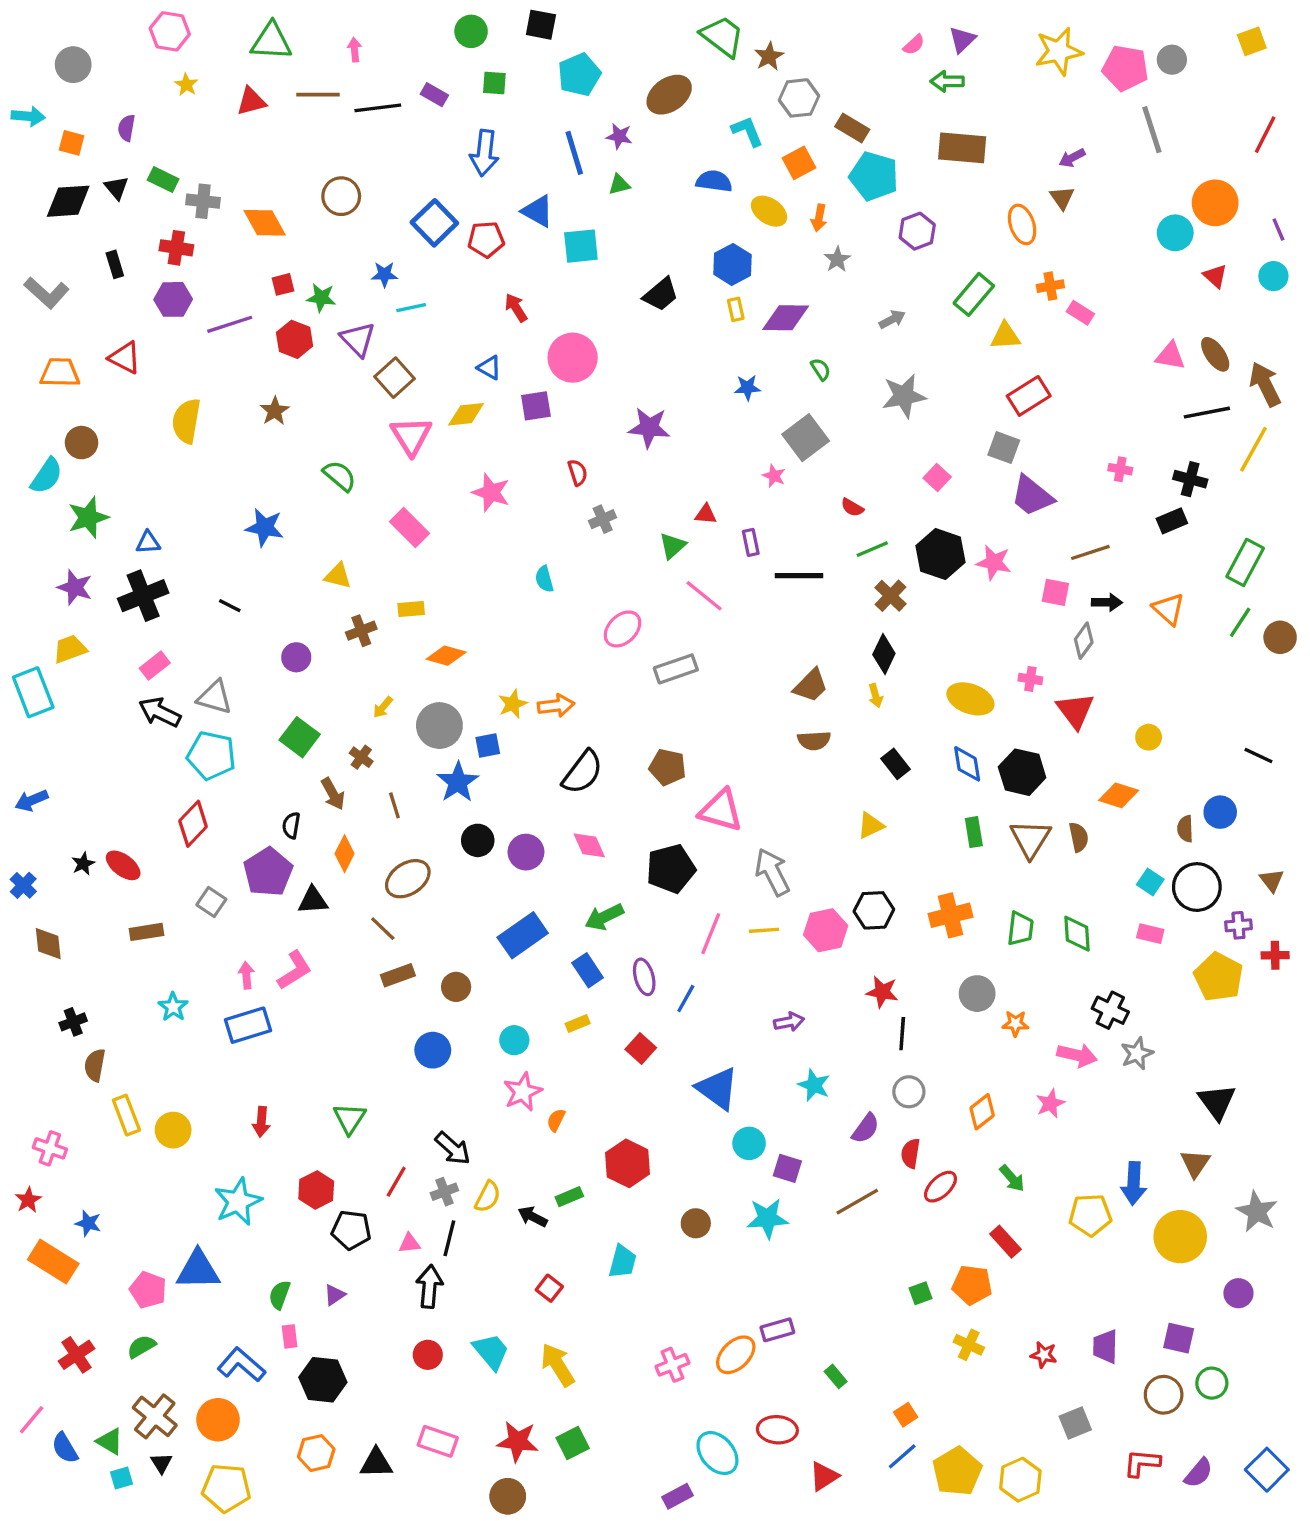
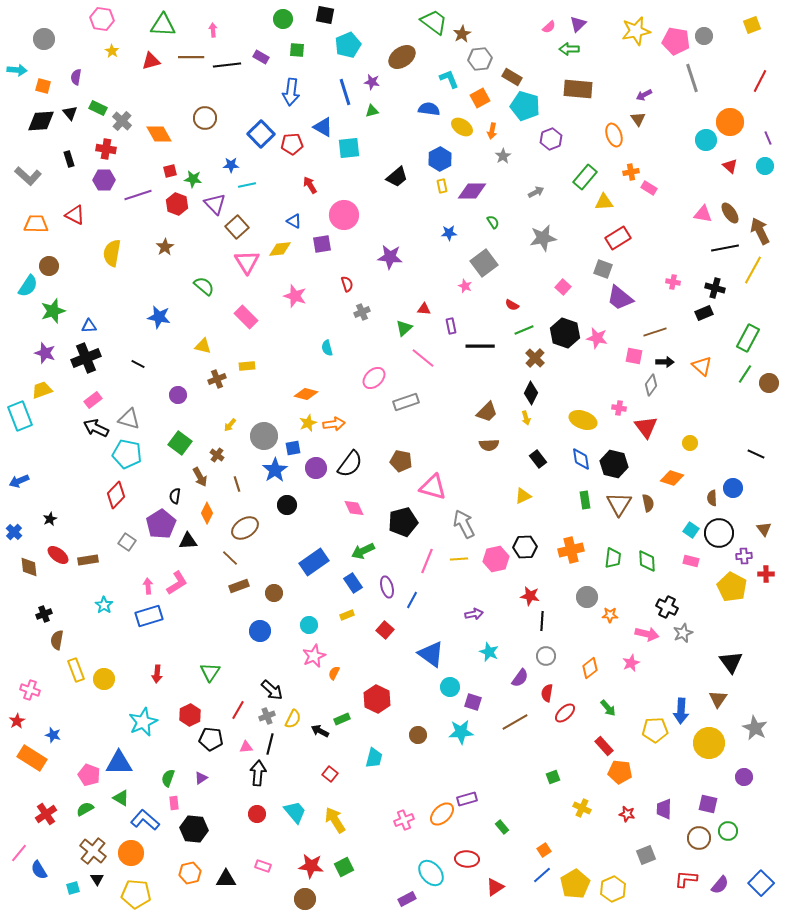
gray cross: (203, 201) -> (122, 121), turned 36
orange diamond: (446, 656) -> (306, 394), moved
purple circle: (526, 852) -> (316, 468), moved
red ellipse: (123, 865) -> (58, 555), moved
orange pentagon: (972, 1285) -> (620, 772), moved
green triangle: (110, 1441) -> (121, 798), moved
pink rectangle: (438, 1441) -> (263, 866), size x0.7

